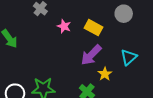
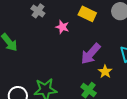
yellow rectangle: (94, 28) -> (87, 14), moved

